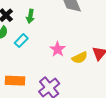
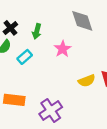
pink star: (58, 49) -> (63, 49), moved

